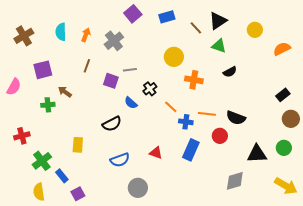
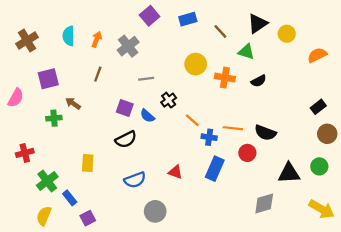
black triangle: (218, 21) -> (257, 24), moved
orange cross: (194, 80) -> (225, 78), moved
purple square: (111, 81) -> (125, 108), moved
yellow semicircle: (39, 192) -> (44, 216), turned 30

